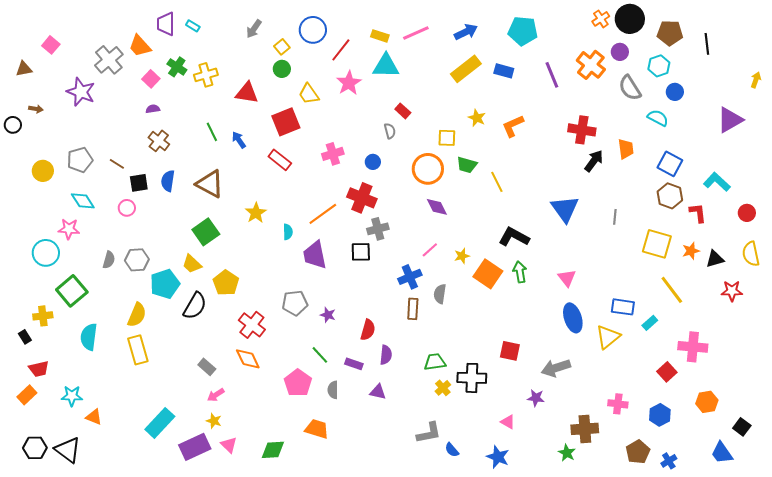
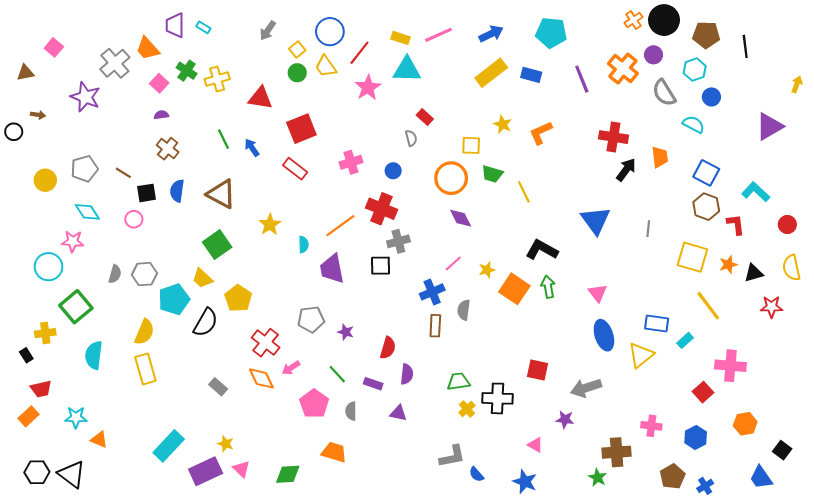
yellow trapezoid: (309, 94) -> (326, 66), moved
pink arrow: (216, 395) -> (291, 368), moved

